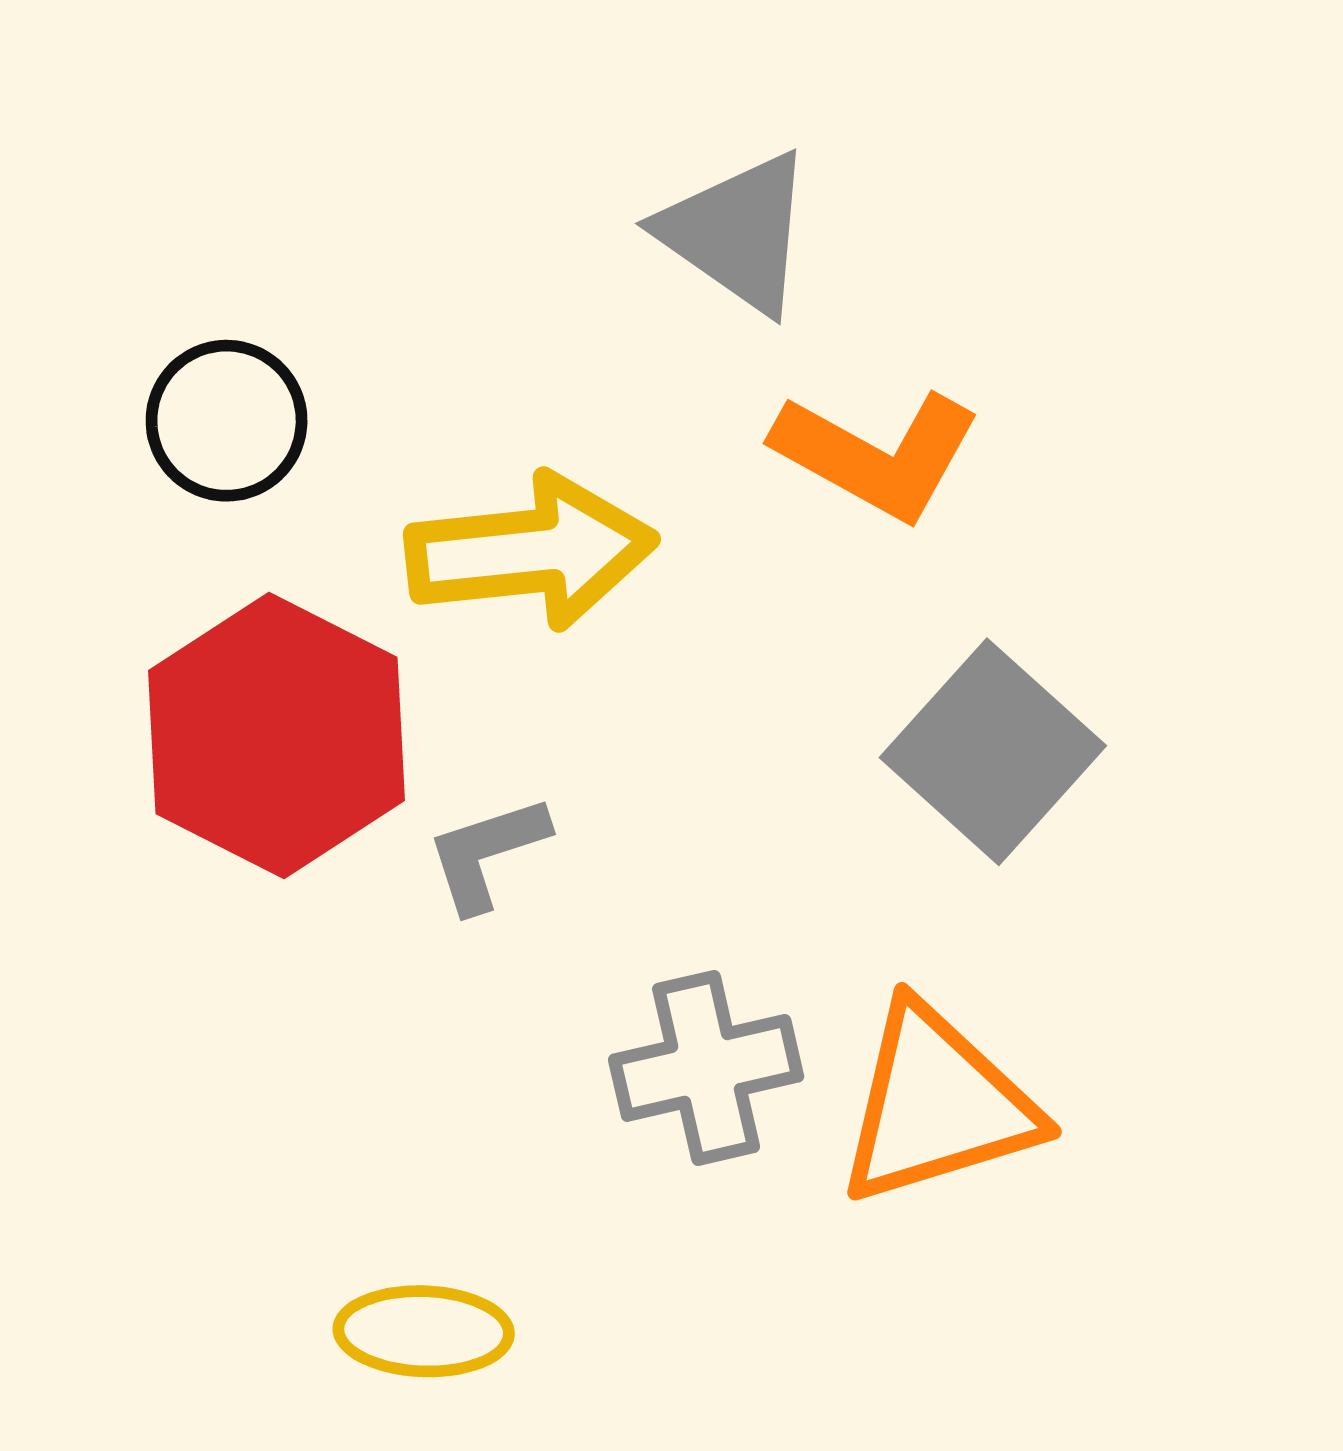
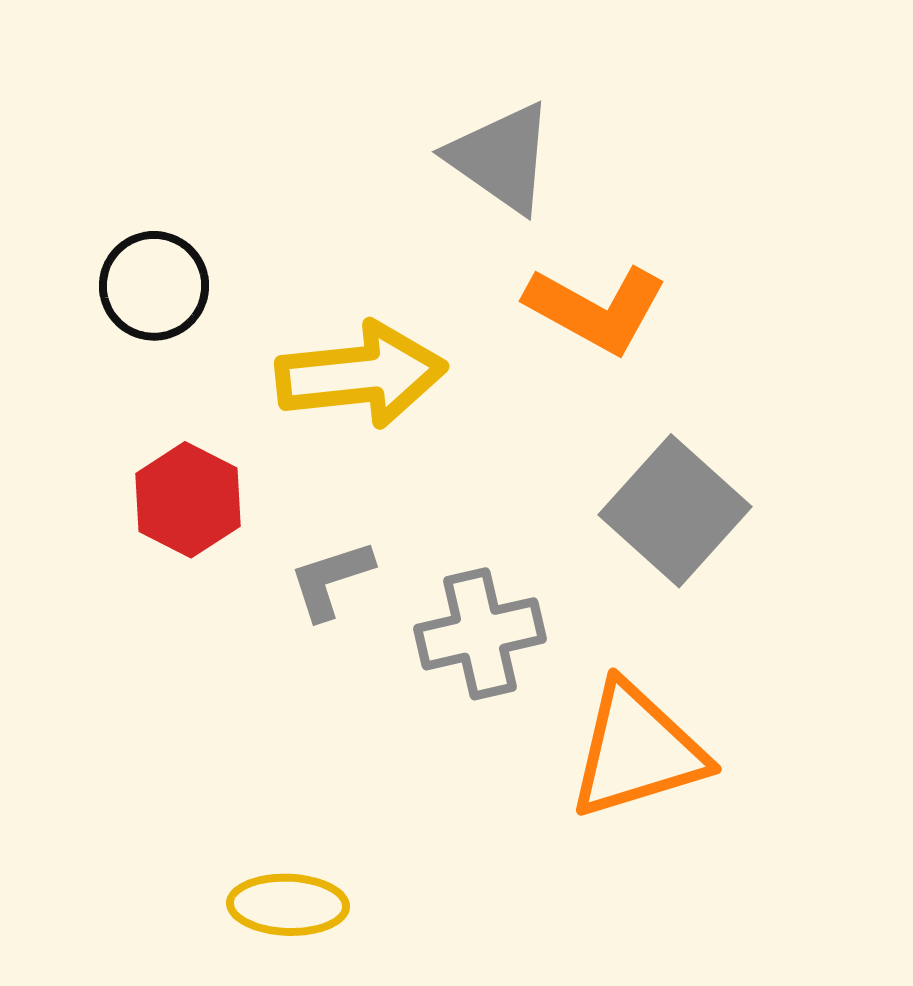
red hexagon: (277, 736) -> (188, 500), size x0.6
gray cross: (706, 1068) -> (480, 634), moved

